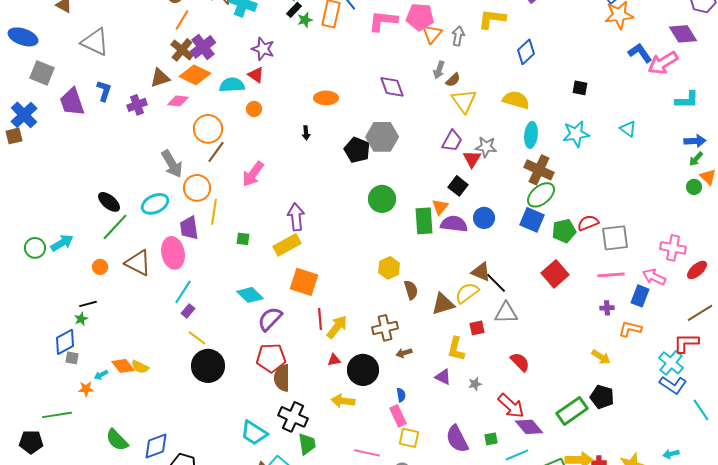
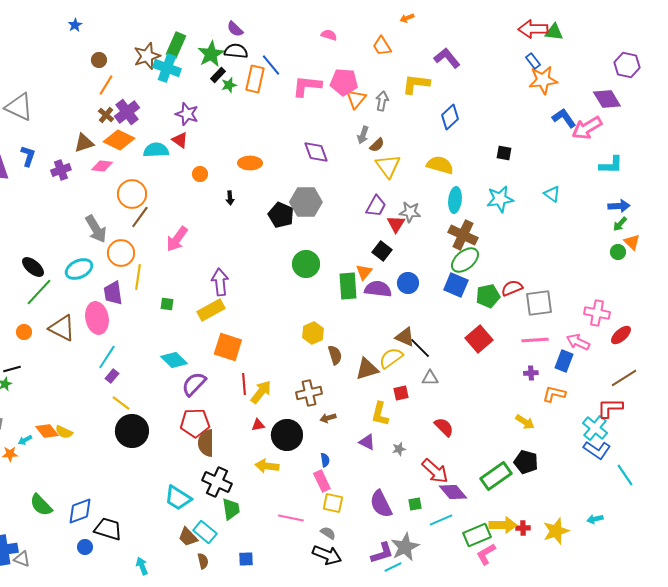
brown cross: (182, 50) -> (106, 115), size x0.7
orange circle: (254, 109) -> (200, 174), moved
gray triangle: (506, 313) -> (430, 378), size x0.7

